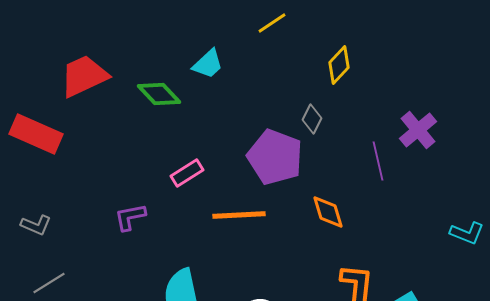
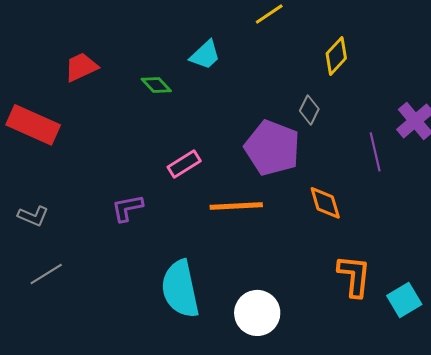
red trapezoid: (84, 76) -> (81, 67), size x0.7
green diamond: (159, 94) -> (156, 85), size x0.7

